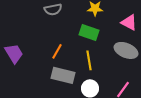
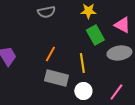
green rectangle: (89, 32) -> (95, 35), moved, turned 42
gray ellipse: (126, 50) -> (119, 53), turned -30

